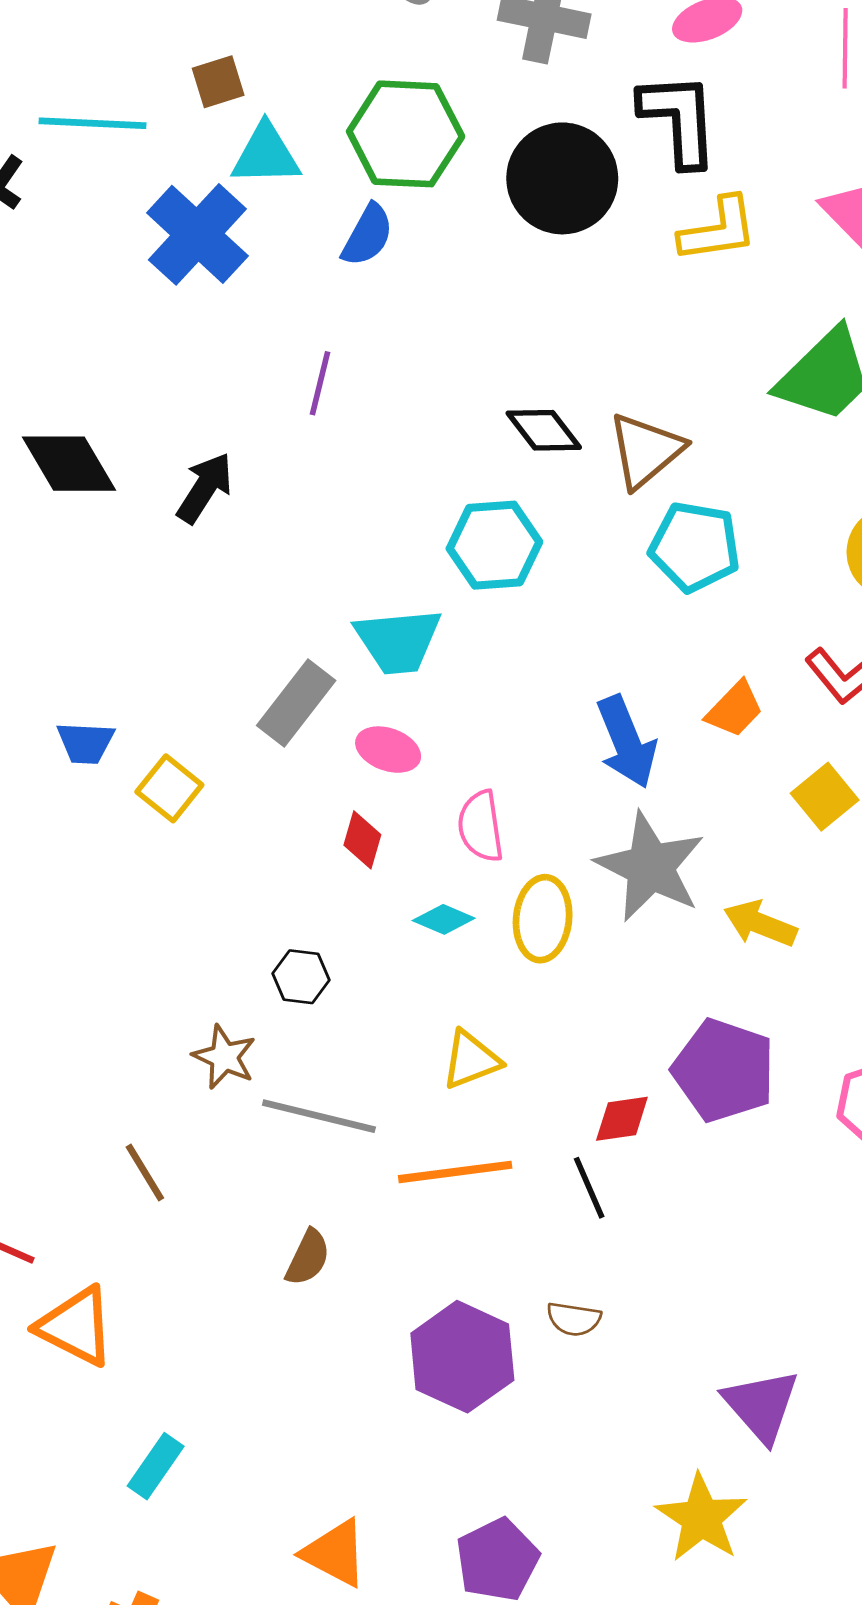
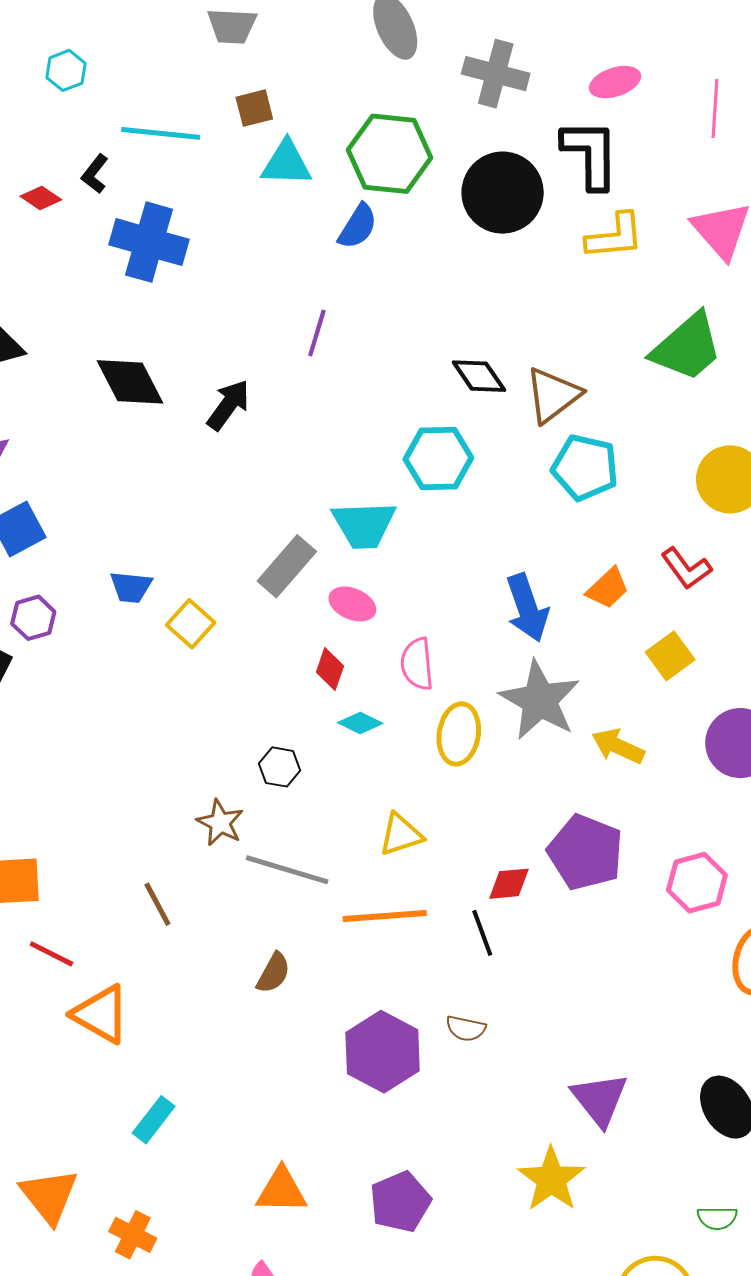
blue cross: (197, 234) -> (149, 242), moved, turned -30
cyan diamond: (444, 919) -> (360, 723), moved
orange triangle: (335, 1553) -> (281, 1190), turned -30

